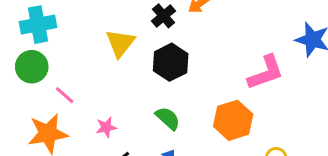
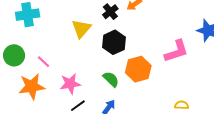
green circle: (32, 67) -> (14, 55), moved
orange hexagon: (233, 120) -> (138, 69), moved
pink star: (106, 127) -> (70, 84), size x1.5

